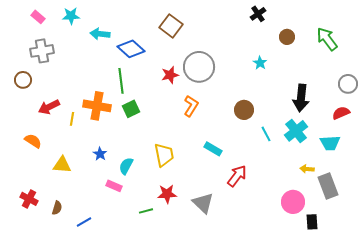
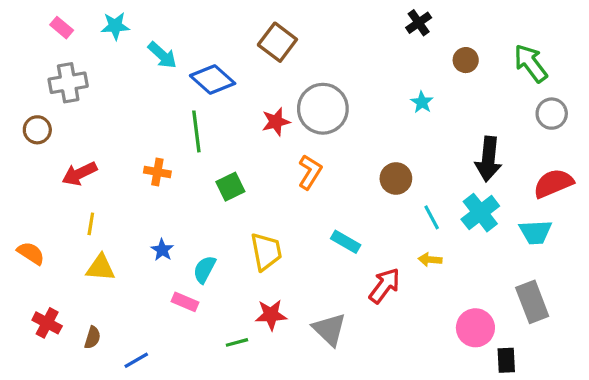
cyan arrow: (100, 34) -> (162, 55), turned -144
gray circle: (348, 84) -> (552, 114), moved
orange cross: (97, 106) -> (157, 172), size x0.6
green square: (131, 109) -> (230, 187), moved
red semicircle: (341, 113) -> (553, 183), size x1.4
yellow line: (72, 119) -> (91, 224), moved
orange semicircle: (33, 141) -> (31, 253), moved
yellow arrow: (307, 169) -> (430, 260), moved

